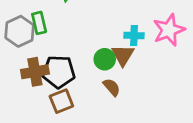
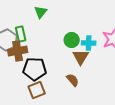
green circle: (105, 59) -> (72, 40), moved
brown cross: (35, 72) -> (18, 51), moved

